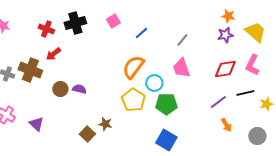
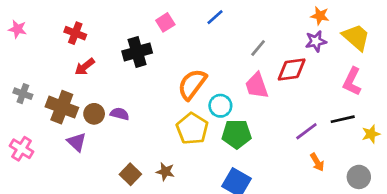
black cross: (75, 23) -> (137, 52), moved
blue line: (141, 33) -> (215, 17), moved
red diamond: (225, 69) -> (292, 69), moved
brown cross: (30, 70) -> (62, 107), moved
purple triangle: (36, 124) -> (77, 142), moved
brown star: (105, 124) -> (165, 172), moved

